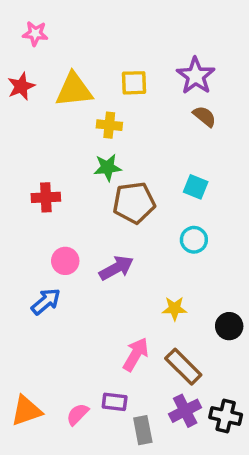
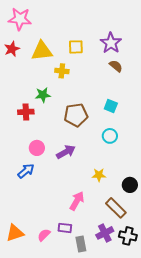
pink star: (35, 33) -> (20, 19), size x1.6
green star: (108, 167) -> (43, 95), moved
brown rectangle: (183, 367) -> (116, 208), moved

